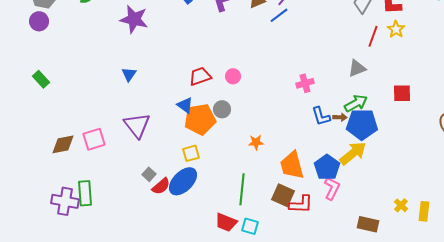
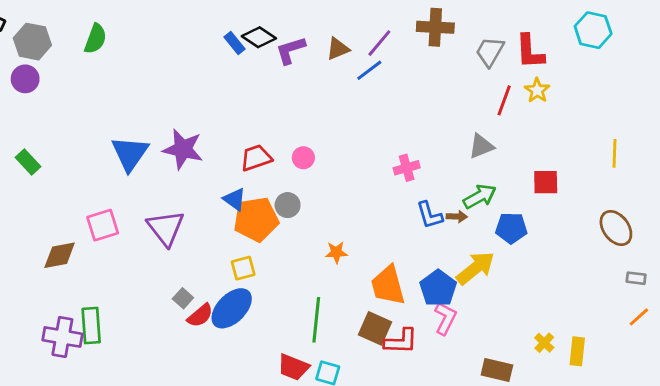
purple star: (134, 19) -> (183, 149), moved
blue triangle: (129, 74) -> (130, 153), moved, size x1.8
blue pentagon: (362, 124) -> (511, 228), moved, size x0.7
pink square: (94, 139) -> (103, 225), moved

